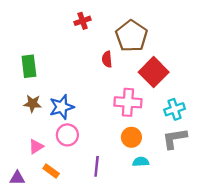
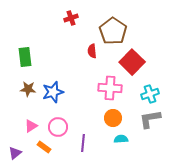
pink circle: (67, 135) -> (58, 127), moved
purple triangle: (17, 178) -> (15, 153), turned -40

